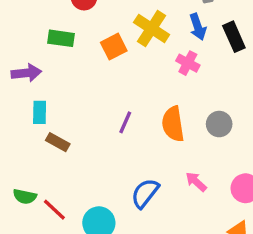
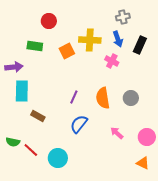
yellow cross: (152, 28) -> (90, 40), turned -30
black rectangle: (234, 37) -> (140, 45), turned 48
cyan rectangle: (40, 112) -> (22, 91), size x1.5
brown rectangle: (58, 142) -> (38, 116), moved
blue semicircle: (145, 193) -> (79, 124), moved

